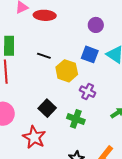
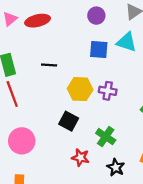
yellow hexagon: (67, 71) -> (80, 89), moved
green cross: (76, 119) -> (106, 137), moved, turned 30
red star: (34, 137) -> (80, 157), moved, size x0.7

